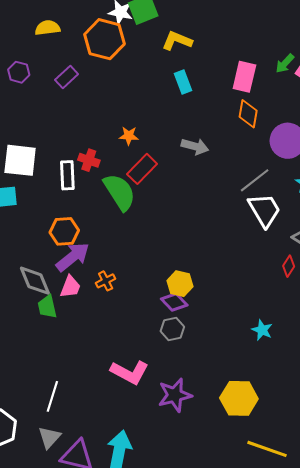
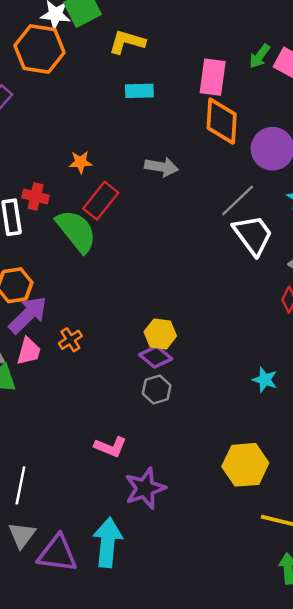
cyan rectangle: (183, 82) -> (139, 91), turned -65
orange diamond: (248, 114) -> (222, 121), size x1.4
pink L-shape: (130, 372) -> (111, 447), size x0.7
purple star: (175, 395) -> (145, 488), moved

